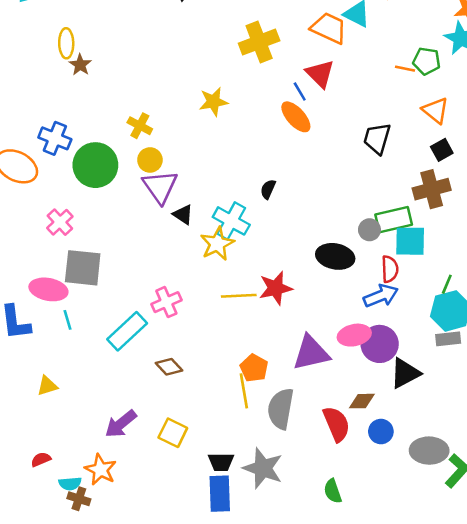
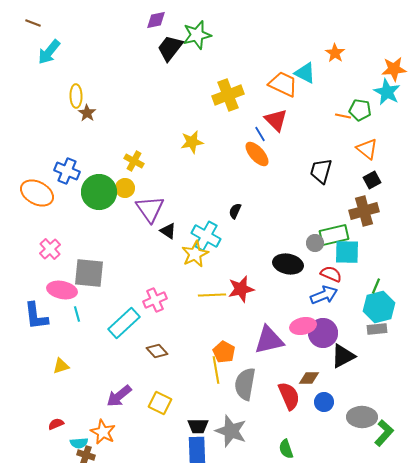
yellow circle: (150, 160) -> (125, 188), moved
pink cross: (60, 222) -> (50, 249), moved
red semicircle: (390, 269) -> (331, 274), turned -65

